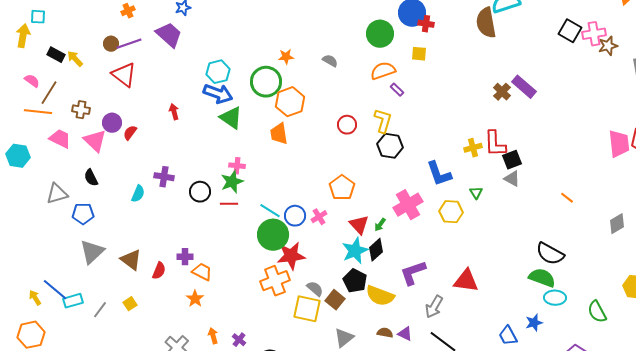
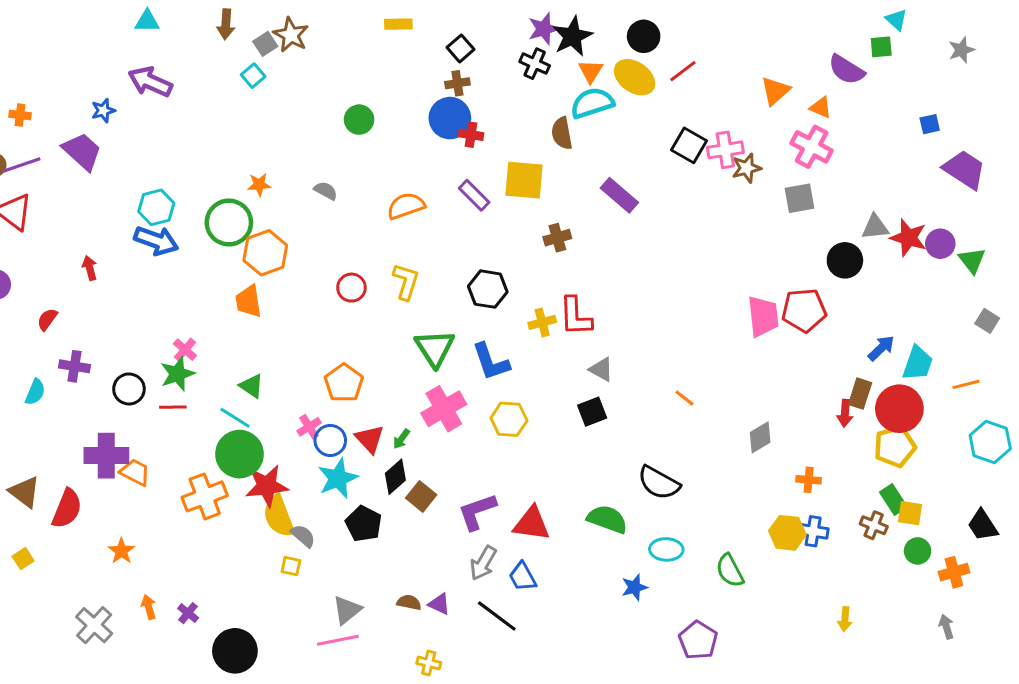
orange cross: (128, 11) -> (20, 115), turned 32
brown semicircle: (486, 23) -> (562, 133), size x0.7
green circle: (380, 34) -> (359, 120), moved, size x0.7
yellow square: (419, 54) -> (524, 180), moved, size x1.8
purple rectangle: (524, 87) -> (619, 195), moved
purple rectangle: (397, 90) -> (474, 195), moved, size x1.5
brown cross: (502, 92) -> (557, 238), moved, turned 30
green triangle: (231, 118) -> (252, 386), moved, size x0.7
red semicircle: (130, 133) -> (47, 319), moved
black hexagon: (390, 146) -> (488, 289), moved
black square: (512, 160) -> (592, 412), moved
pink cross: (237, 166) -> (185, 350), turned 35
green triangle: (476, 193) -> (435, 348), moved, size x2.0
blue circle: (295, 216) -> (330, 440), moved
cyan star: (355, 251) -> (338, 478), moved
purple cross: (185, 257) -> (106, 456), moved, size x1.8
red semicircle: (159, 271) -> (67, 509), size x1.5
orange trapezoid: (202, 272) -> (135, 472), moved
purple L-shape: (413, 273) -> (477, 512), moved
green semicircle: (542, 278) -> (607, 519), moved
orange cross: (275, 281) -> (205, 496), moved
yellow semicircle: (380, 296) -> (279, 516), moved, turned 48
brown square: (335, 300) -> (421, 496), moved
yellow square: (307, 309) -> (291, 566), size x0.5
blue trapezoid: (508, 336) -> (523, 577), moved

